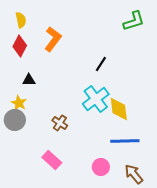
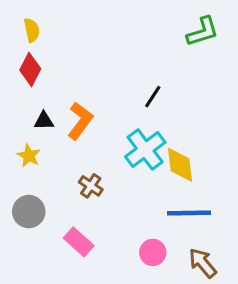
orange L-shape: (53, 39) -> (80, 121), moved
gray circle: (15, 120) -> (29, 212), moved

